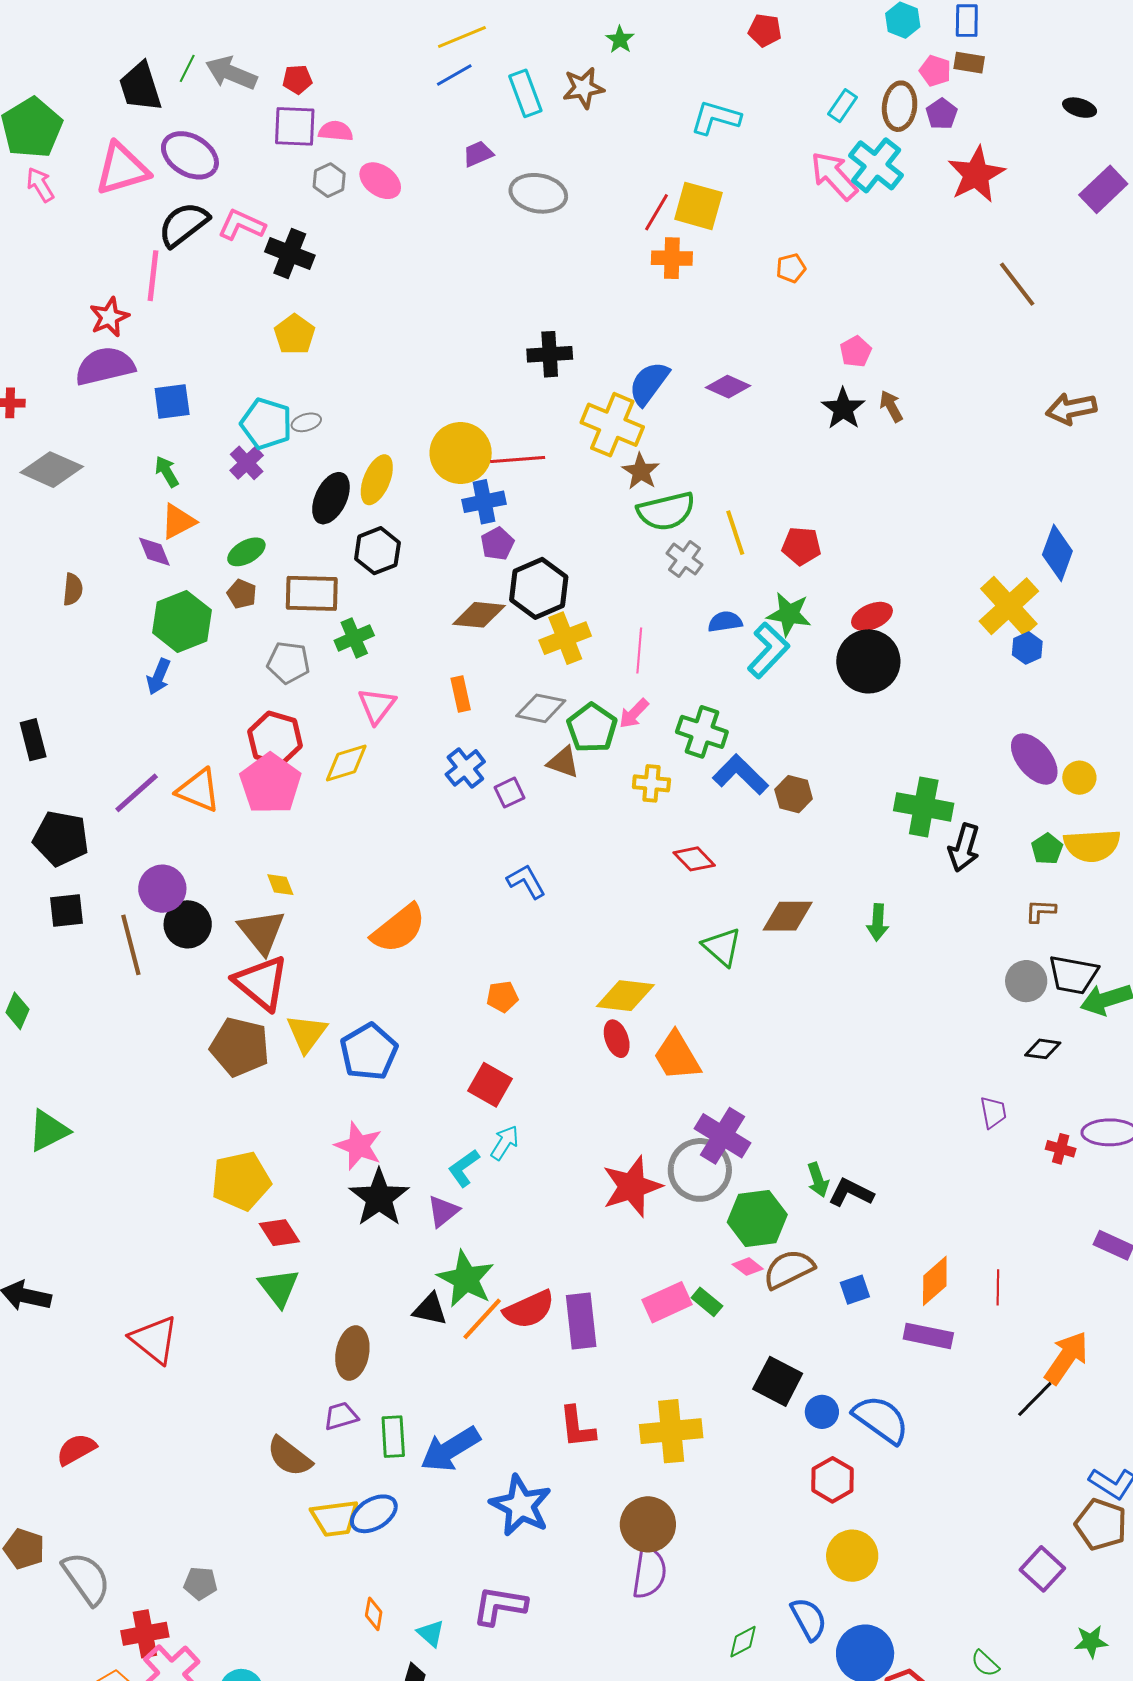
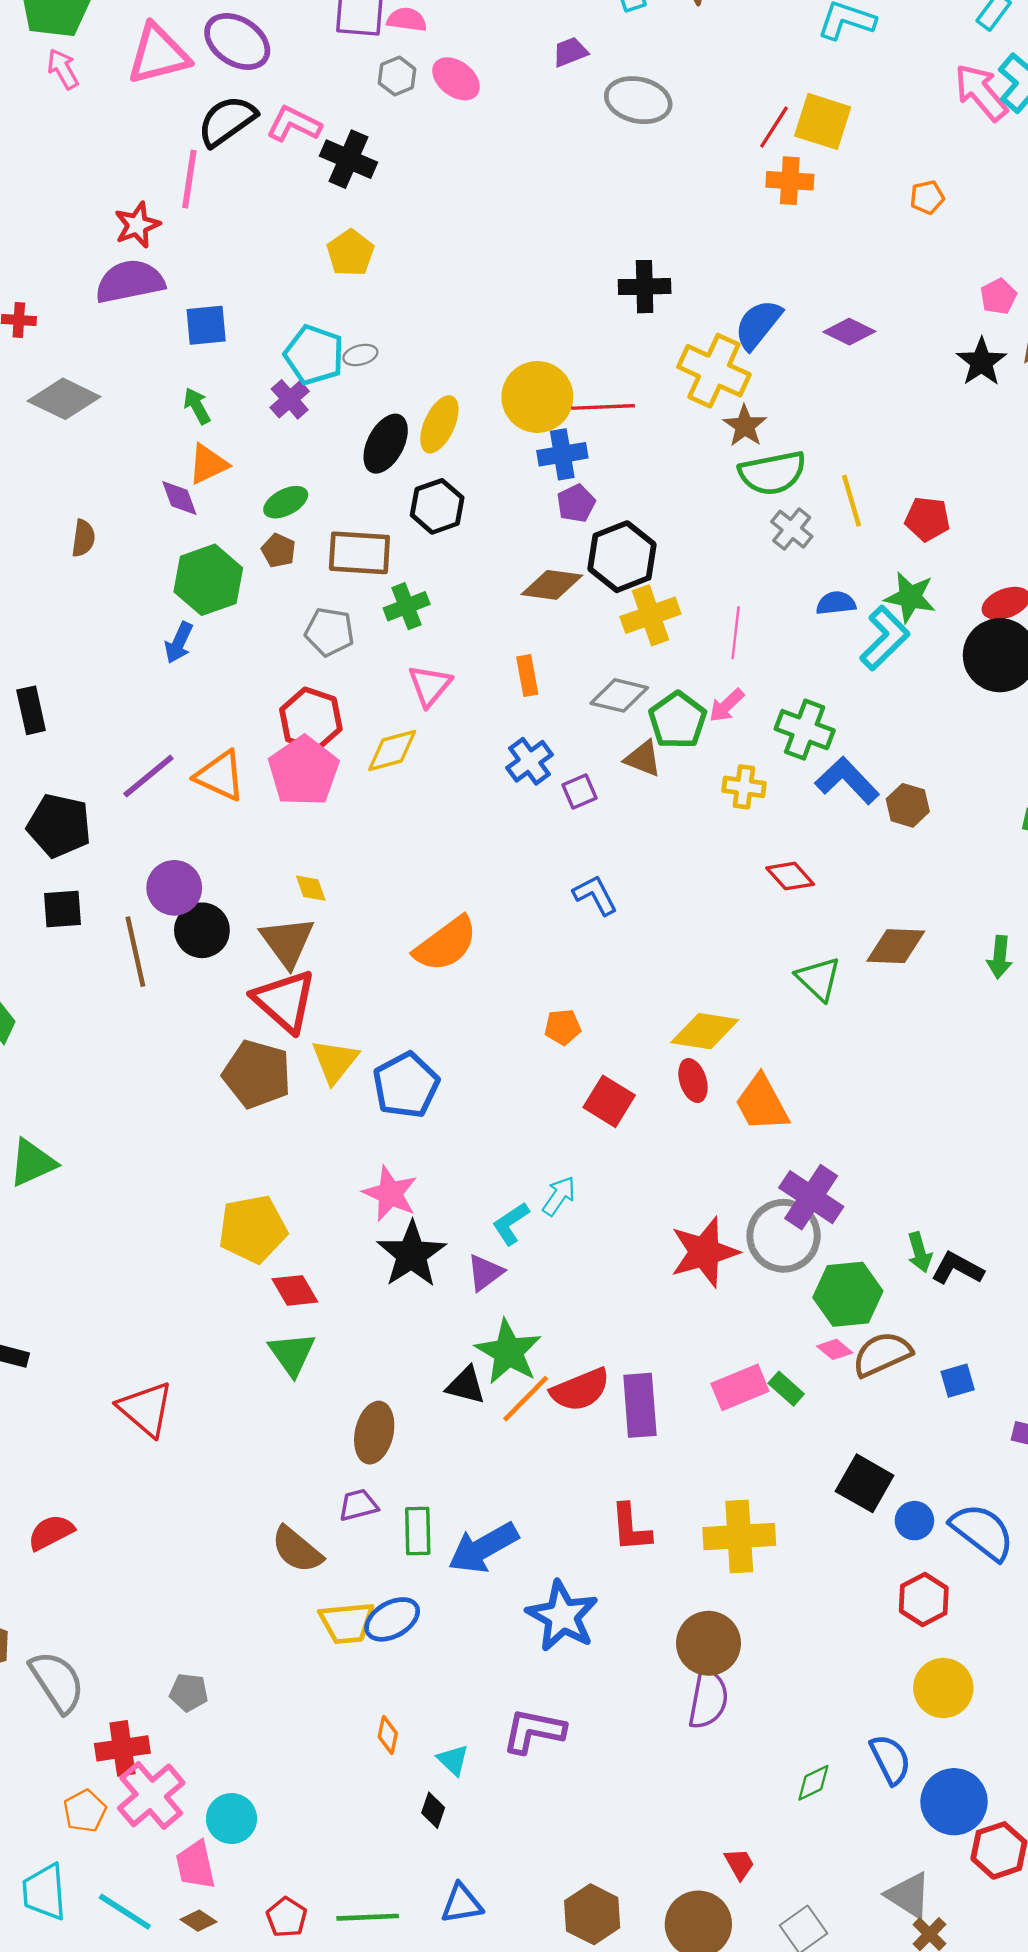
red square: (490, 1085) -> (609, 1101), moved

